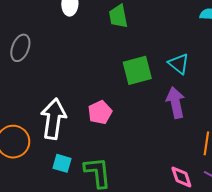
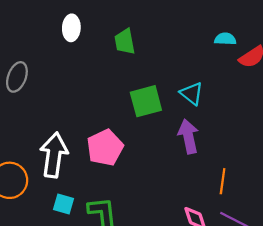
pink pentagon: (100, 112) -> (105, 148), size x1.4

